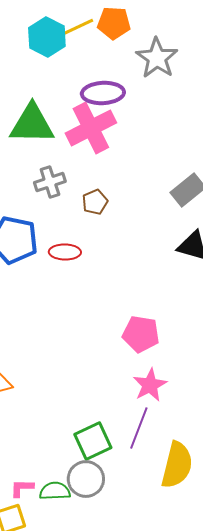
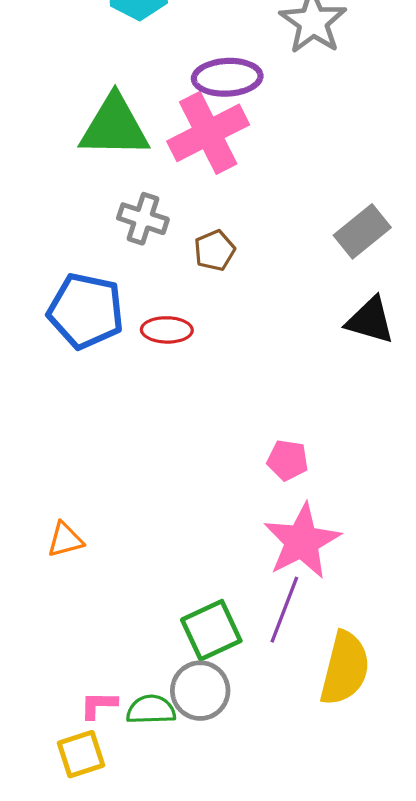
gray cross: (50, 182) -> (143, 219), turned 36
pink pentagon: (141, 334) -> (288, 460), size x0.7
pink star: (150, 385) -> (302, 541), size x1.4

